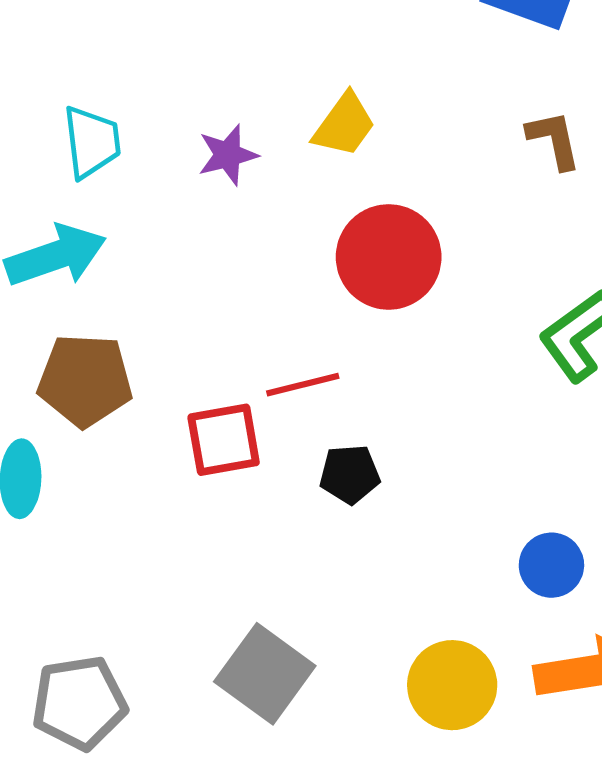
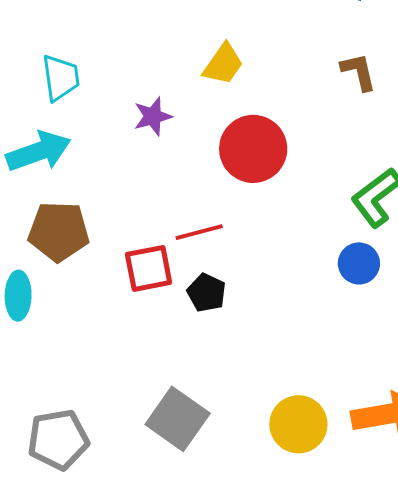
purple star: (228, 155) -> (153, 116), moved
black pentagon: (350, 474) -> (206, 293), moved, turned 30
blue circle: (551, 565) -> (359, 263), moved

